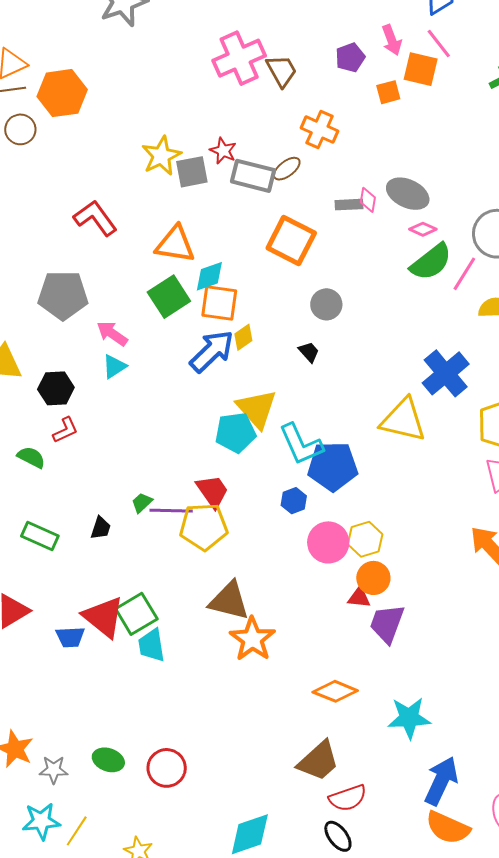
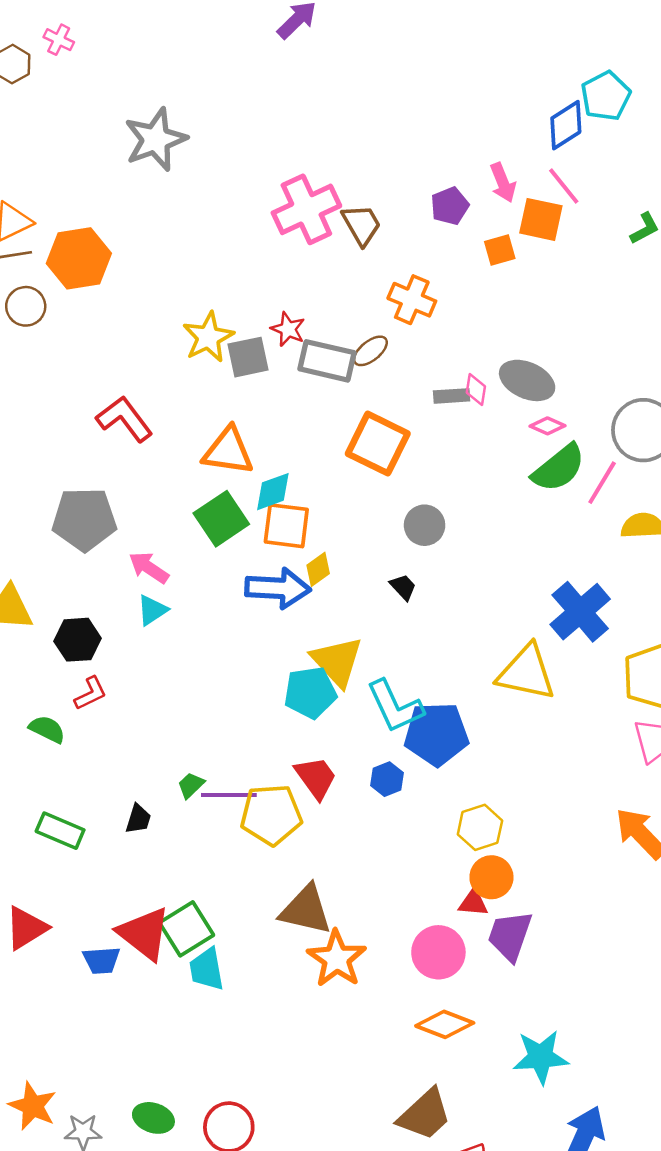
blue arrow: (212, 351) -> (278, 588), turned 48
red trapezoid: (212, 491) -> (316, 778), moved
pink circle: (328, 542) -> (438, 952), moved

